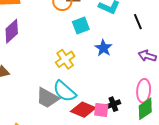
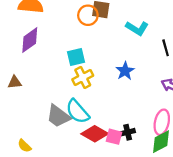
cyan square: (81, 26) -> (76, 57), moved

